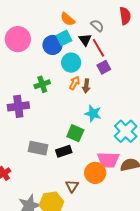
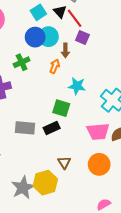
blue circle: (52, 45) -> (35, 37), moved
purple square: (104, 67) -> (82, 38), turned -32
orange arrow: (74, 83) -> (55, 66), moved
brown arrow: (86, 86) -> (65, 50), moved
orange circle: (95, 173) -> (99, 164), moved

